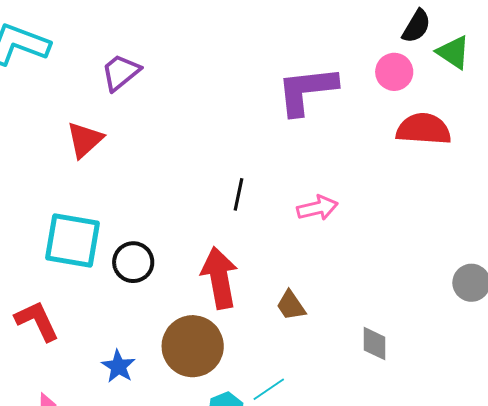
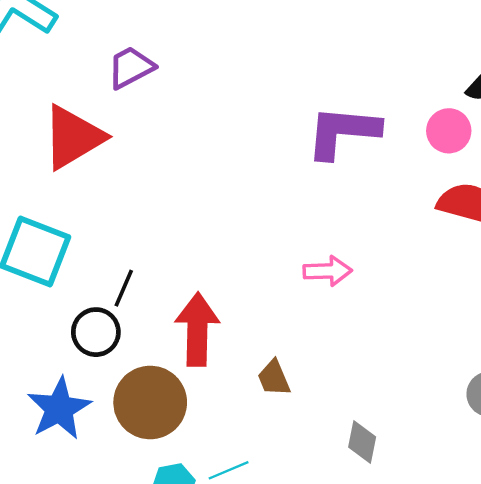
red triangle: (85, 140) -> (73, 137), size x1.5
black line: (239, 194) -> (124, 288), moved
black circle: (133, 262) -> (96, 332), moved
blue star: (118, 366) -> (59, 409), size x1.6

